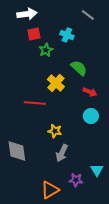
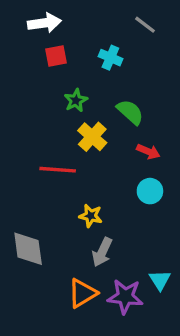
green star: (46, 50) -> (76, 100), moved
purple star: (76, 180) -> (125, 297), size x1.5
orange triangle: (50, 190) -> (82, 293), moved

